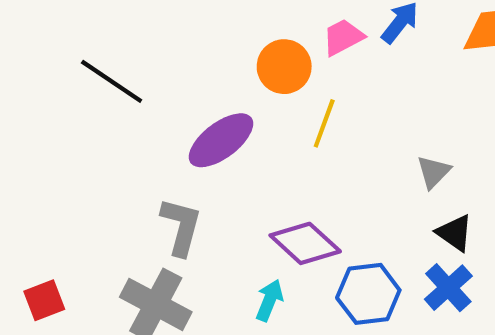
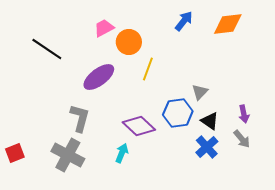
pink trapezoid: (343, 37) -> (104, 28), moved
blue hexagon: (368, 294) -> (178, 113), moved

